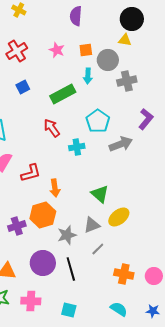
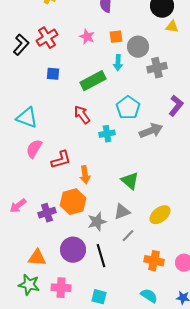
yellow triangle: (125, 40) -> (172, 27), moved
blue square: (23, 87) -> (53, 74), turned 32
yellow ellipse: (119, 217) -> (160, 215), moved

